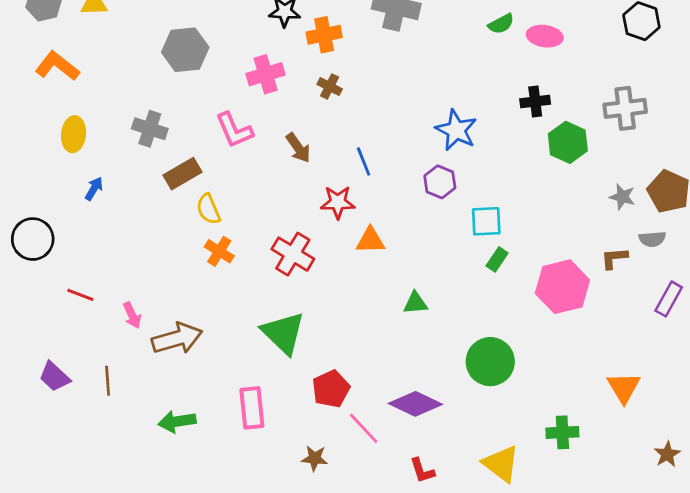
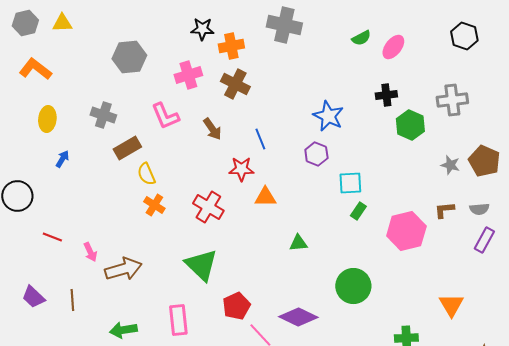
pink ellipse: (545, 36) -> (393, 47), turned -60
brown cross: (330, 87) -> (235, 84), size x1.6
gray semicircle: (652, 239) -> (479, 209), moved

